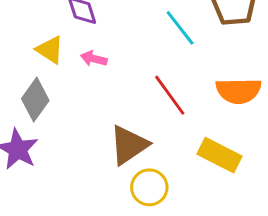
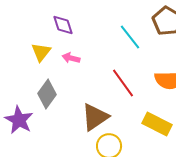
yellow triangle: (50, 50) -> (41, 52), turned 35
gray diamond: (35, 100) -> (47, 94), moved

